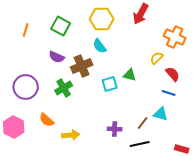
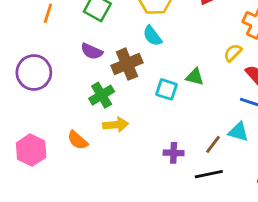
cyan square: (110, 84) -> (166, 89), turned 35
purple circle: (26, 87) -> (34, 73), moved
yellow arrow: (71, 135) -> (116, 125), moved

